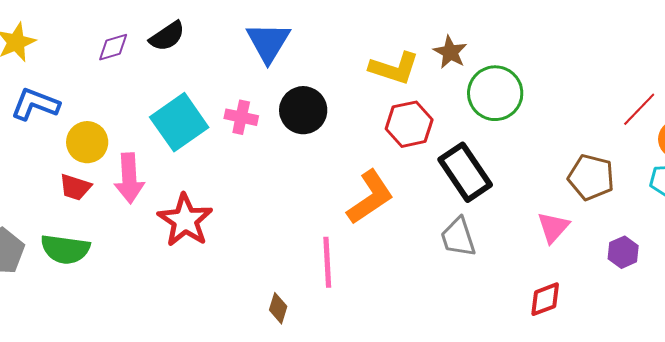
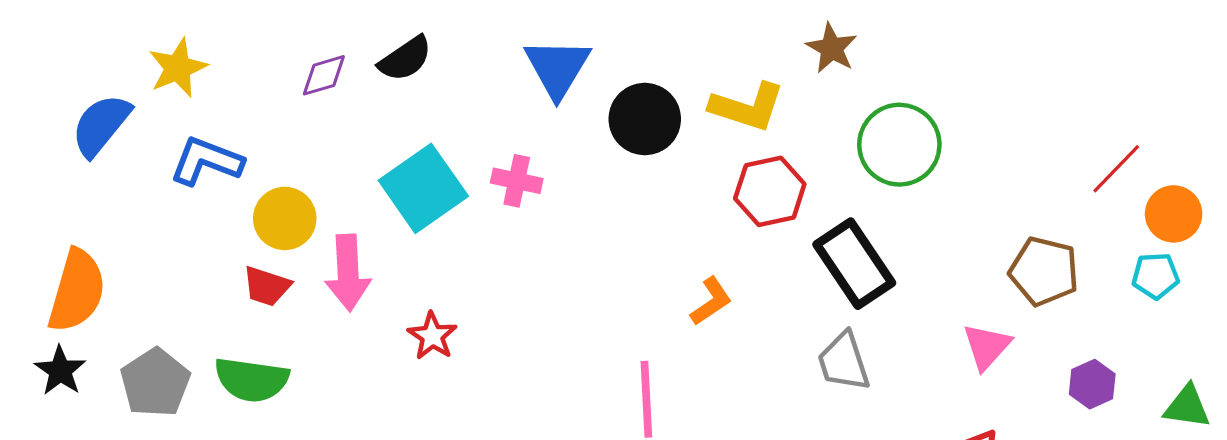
brown star: (450, 52) -> (832, 48), moved
black circle: (303, 110) -> (645, 119), moved
orange L-shape: (370, 197) -> (711, 301), size x0.6
red star: (185, 220) -> (432, 336), size x0.6

